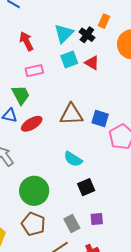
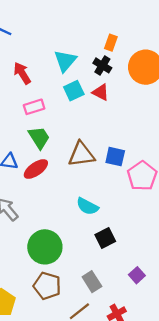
black cross: (87, 35) -> (102, 65), moved
green trapezoid: (21, 95) -> (39, 138), moved
purple square: (97, 219) -> (137, 275), moved, turned -32

